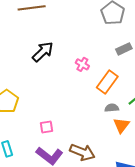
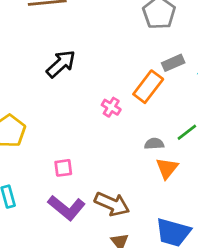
pink cross: (82, 64) -> (111, 107), moved
orange rectangle: (107, 82) -> (148, 87), moved

